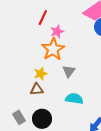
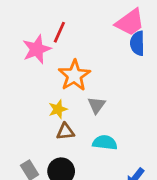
pink star: (57, 31) -> (37, 49), moved, size x1.5
brown triangle: (37, 89) -> (65, 131), moved

